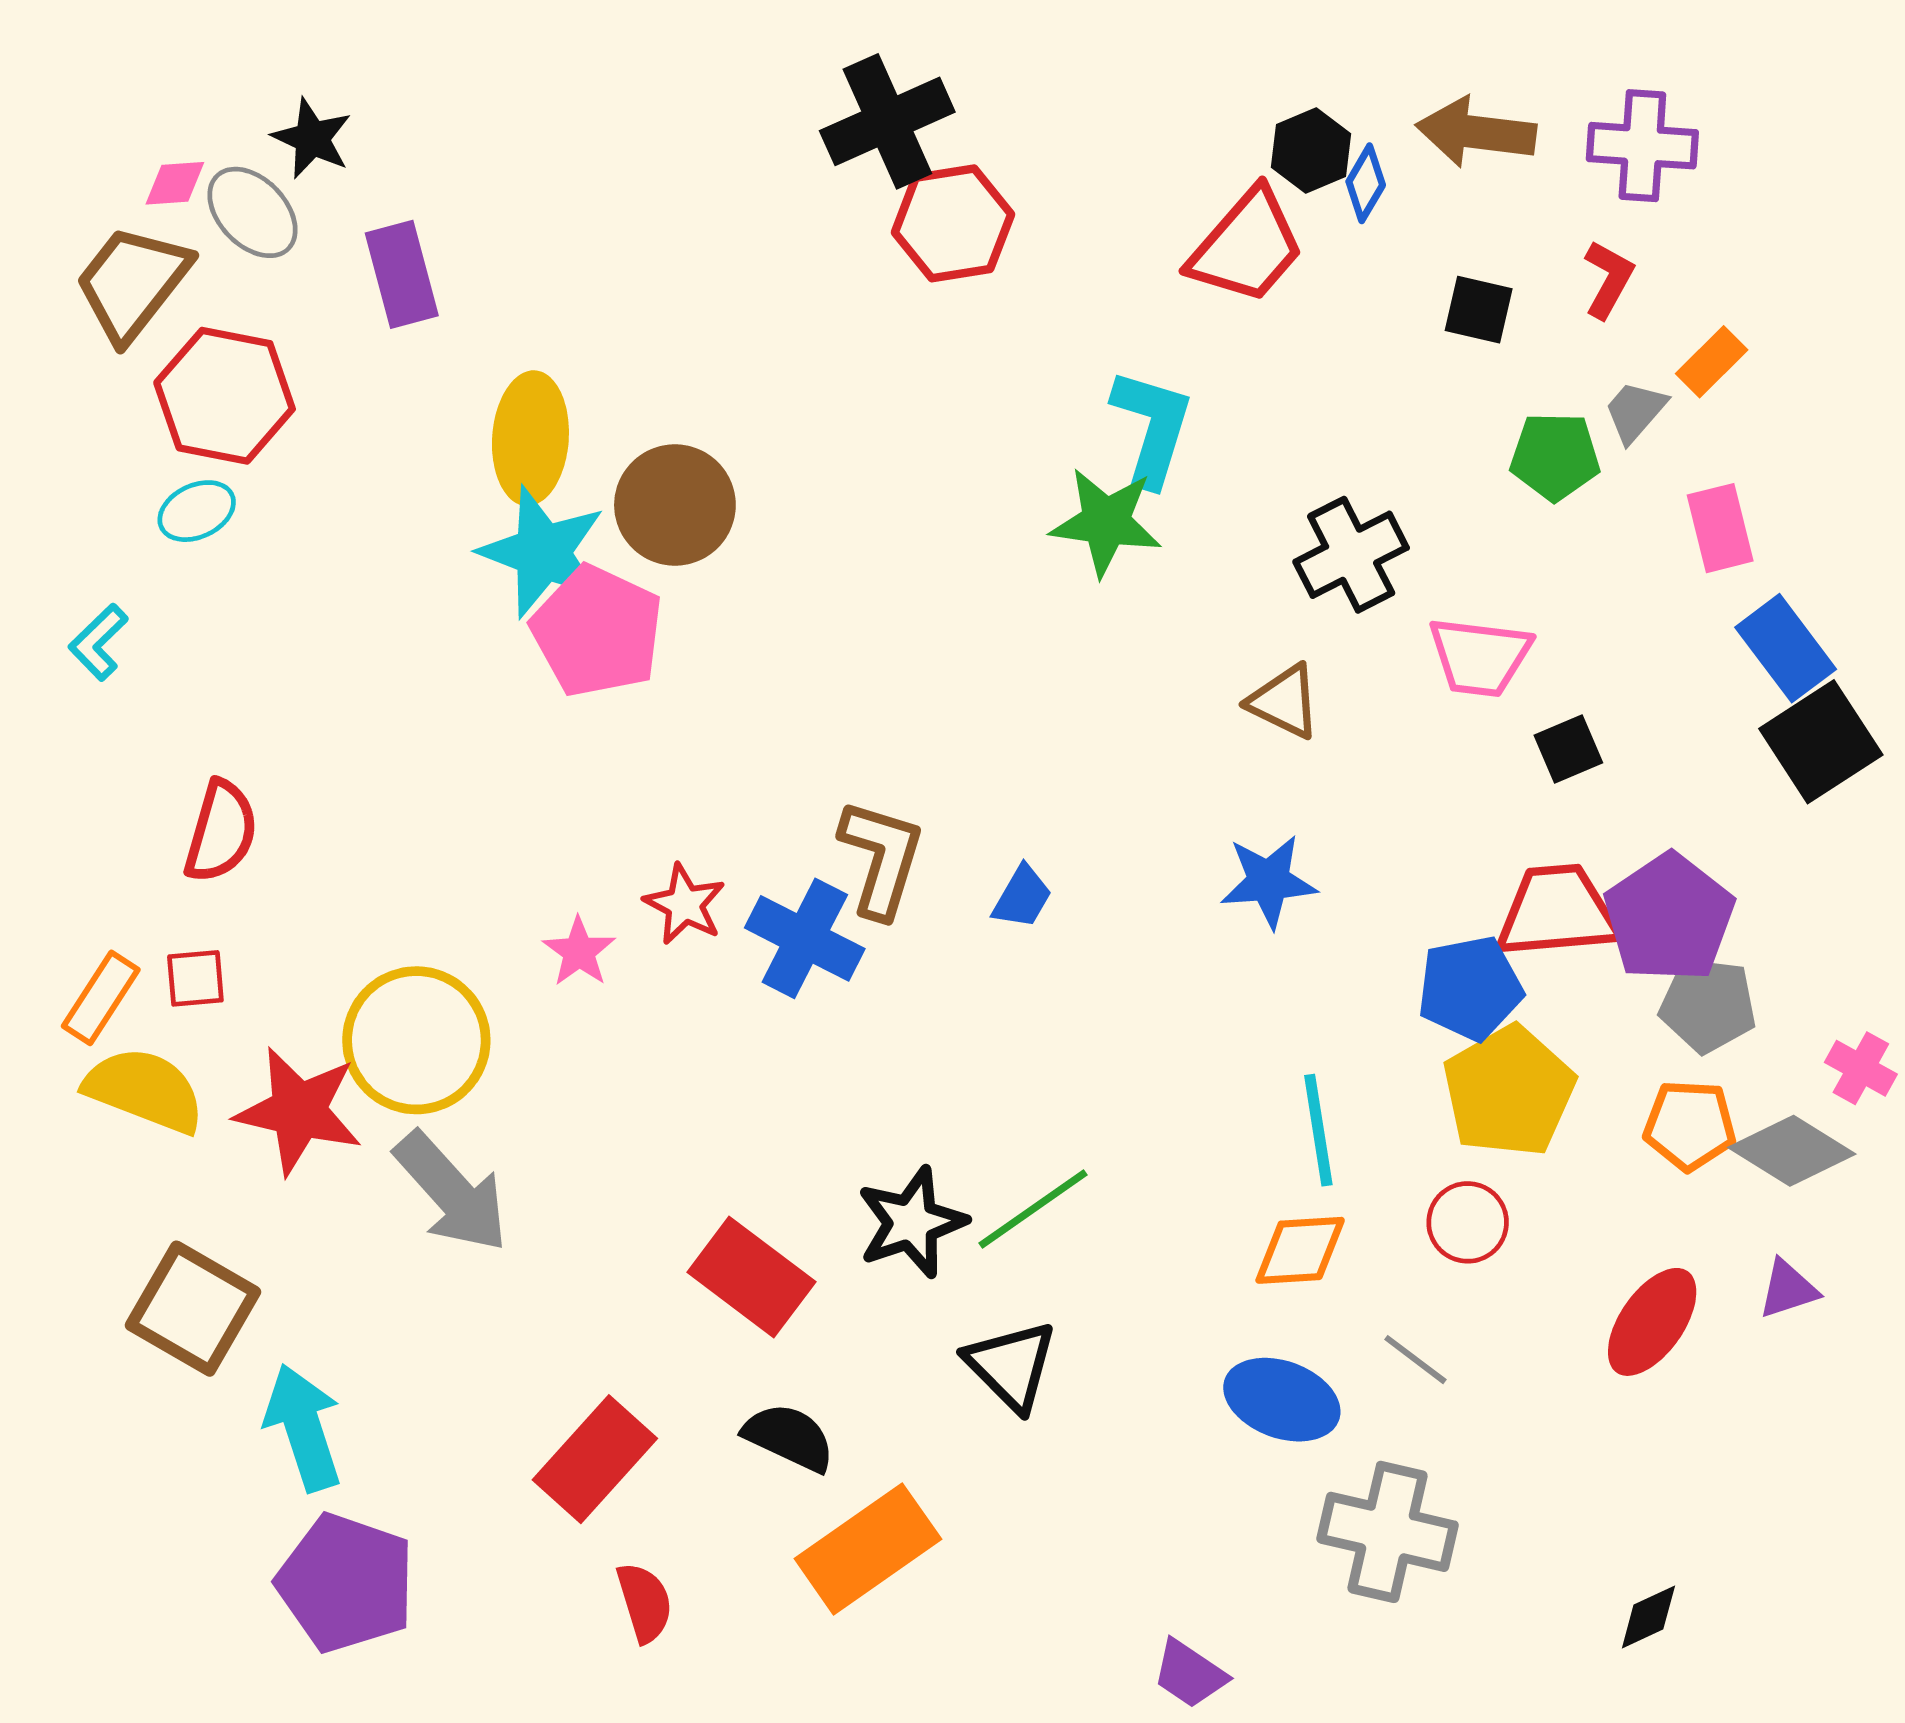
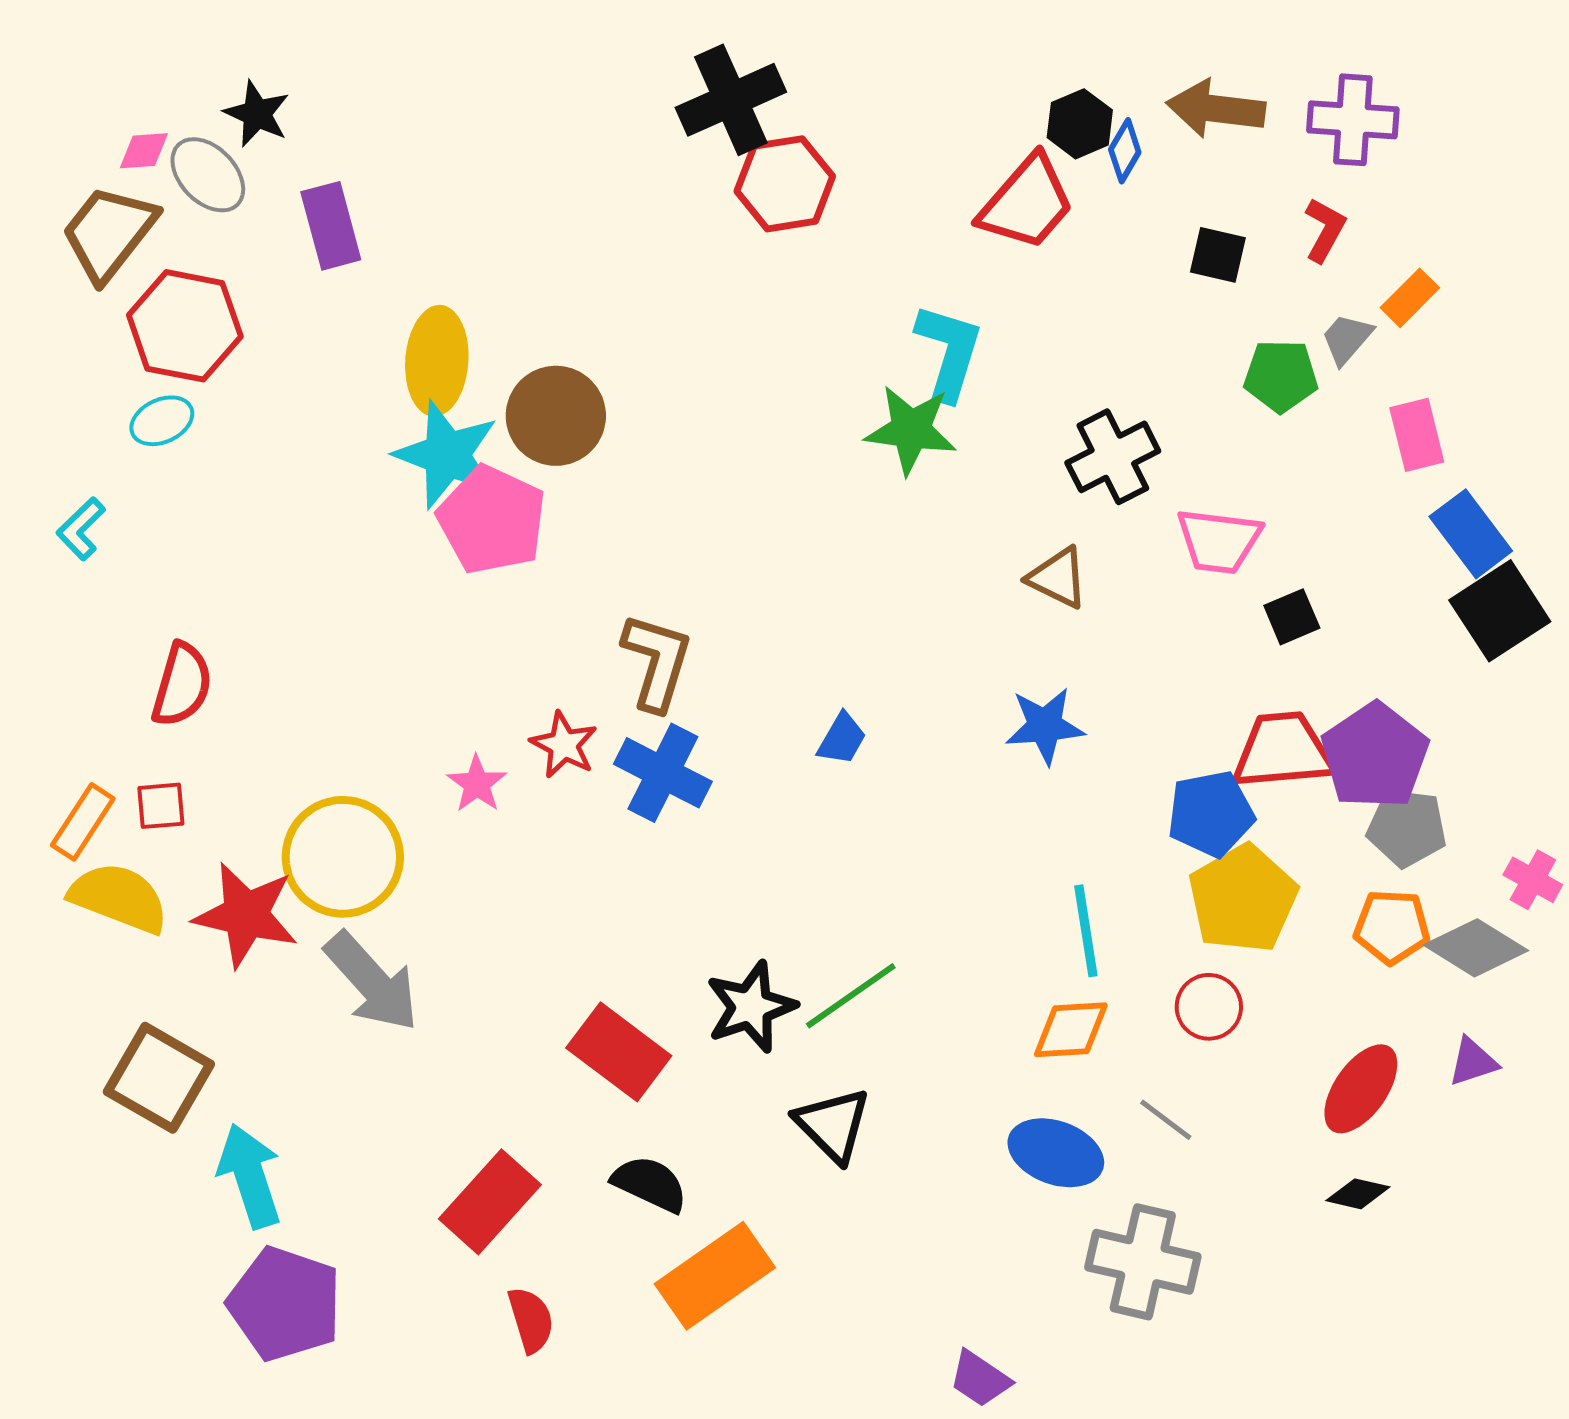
brown L-shape: (881, 858) -> (657, 662), moved
black diamond: (1648, 1617) -> (1358, 1194), moved, turned 38

